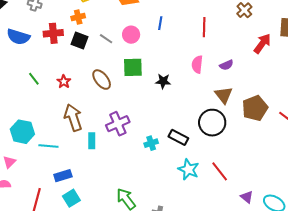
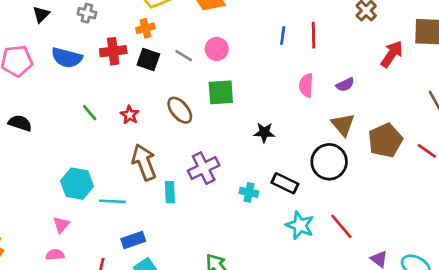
blue line: (160, 23) -> (283, 35), moved
black star: (163, 81) -> (264, 132), moved
cyan cross: (151, 143) -> (249, 192), turned 32

